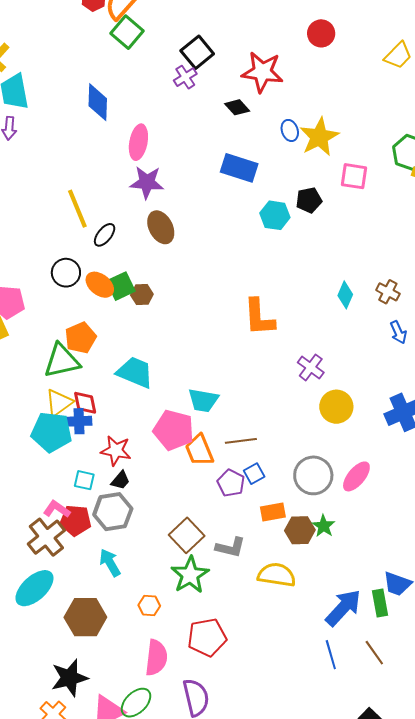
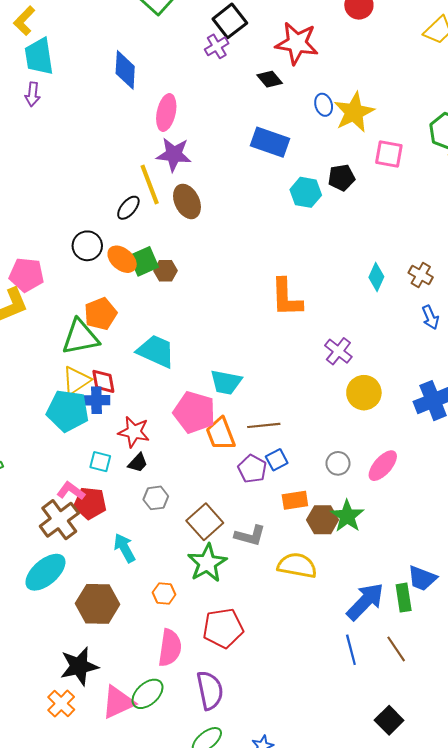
yellow line: (77, 209) -> (150, 185), moved
gray circle: (313, 475) -> (338, 463), size x0.6
gray hexagon: (113, 512) -> (156, 498), moved, size x0.6
green star: (324, 526) -> (347, 516), size x1.4

